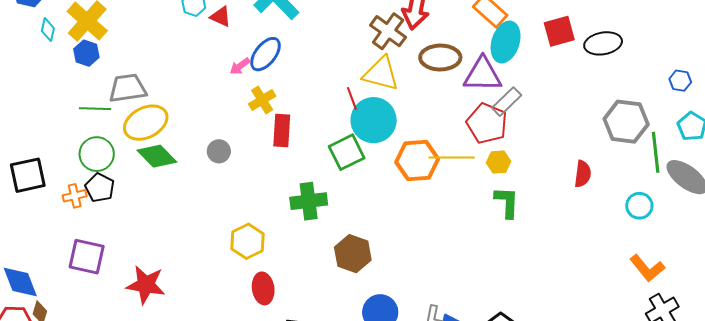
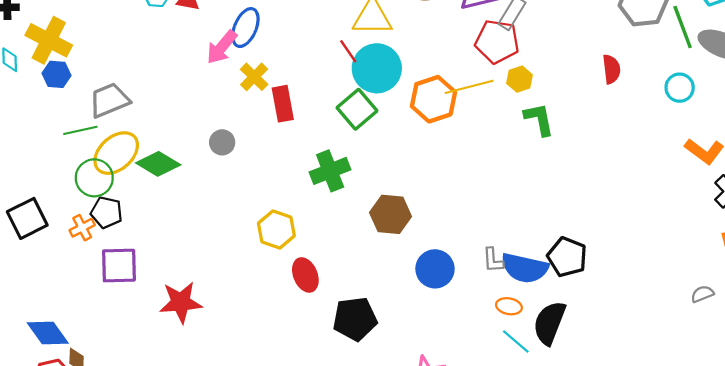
pink arrow: (240, 66) -> (222, 47), size x1.6
yellow ellipse: (146, 123) -> (116, 153), moved
purple square: (87, 257) -> (119, 266), moved

